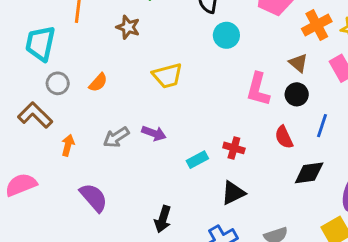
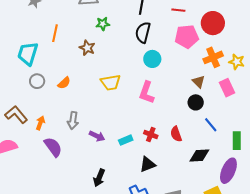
pink L-shape: (258, 89) -> (147, 93), moved
brown L-shape: (35, 115) -> (16, 115), moved
blue line: (322, 126) -> (211, 125), turned -63
purple arrow: (154, 133) -> (97, 136), moved
gray arrow: (116, 137) -> (73, 121), turned -54
red semicircle: (284, 137) -> (176, 134), moved
purple semicircle: (94, 198) -> (53, 147), moved

